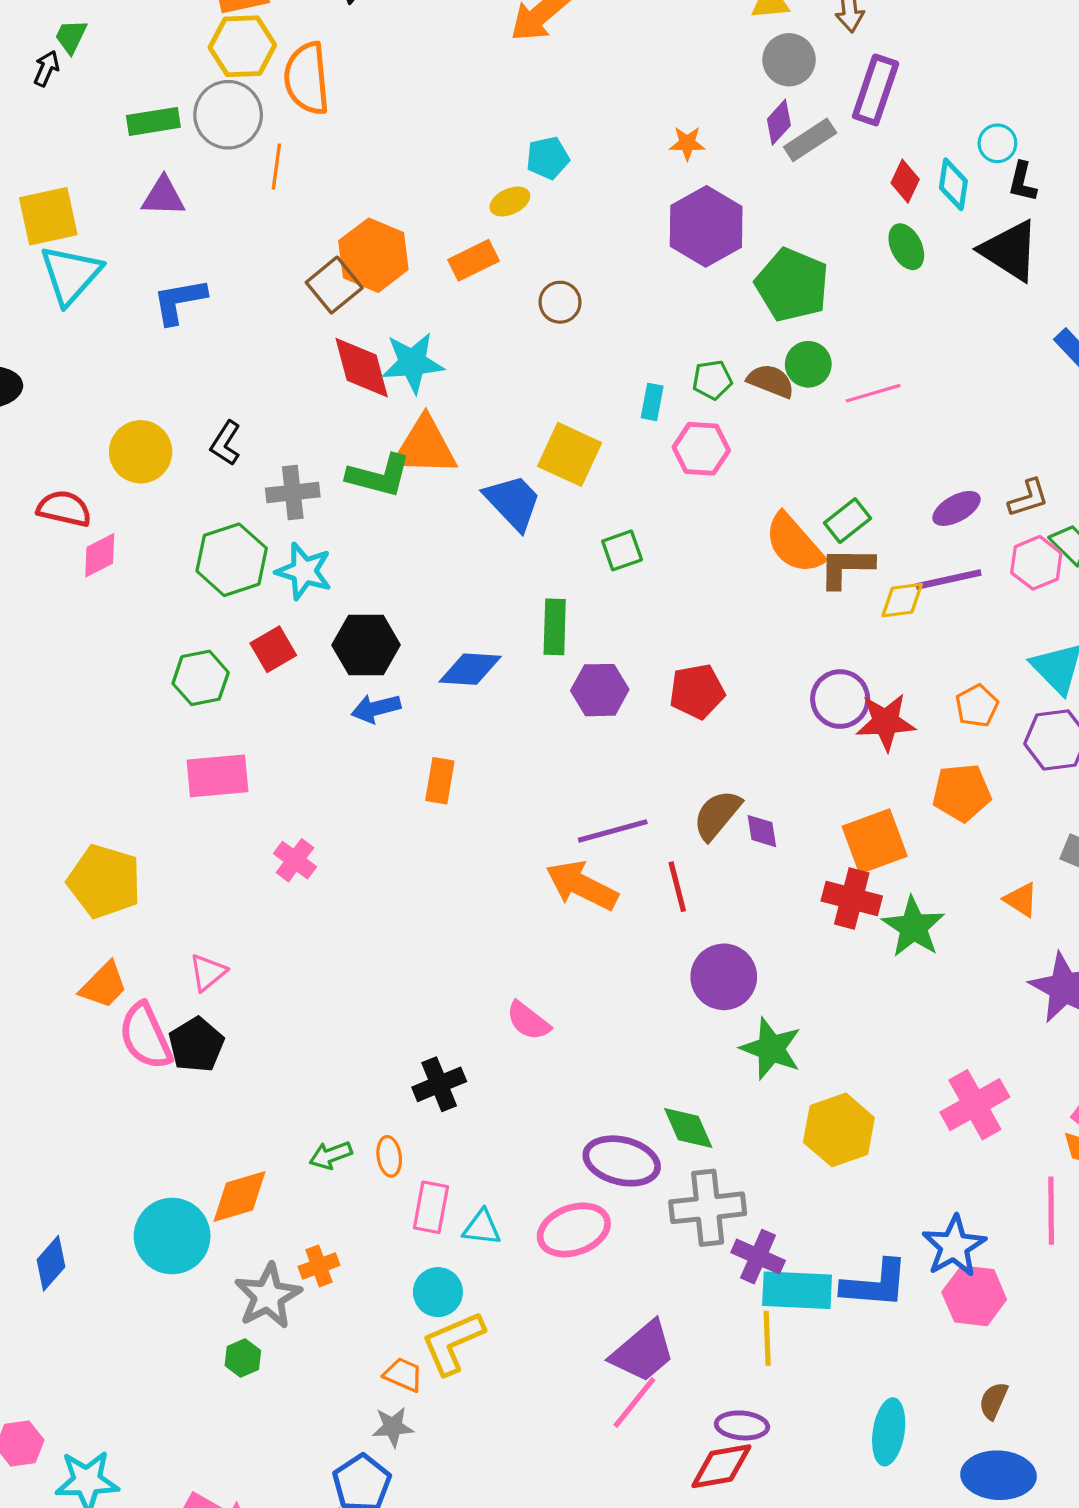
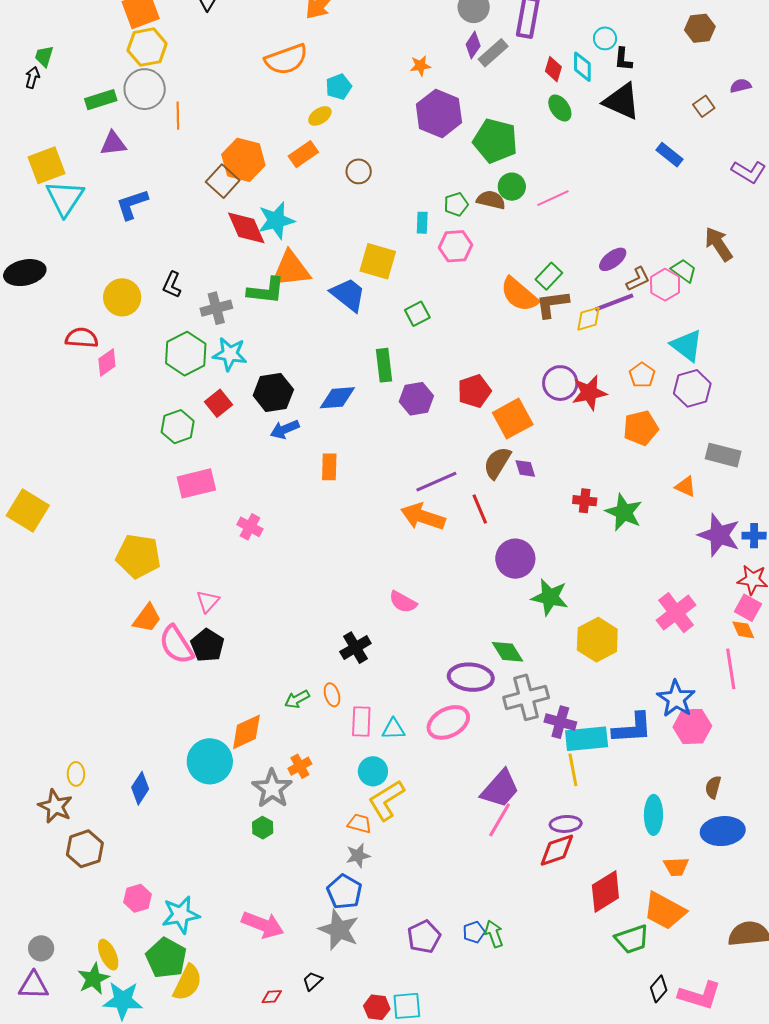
orange semicircle: (307, 78) -> (286, 59), moved, turned -96
brown L-shape: (1028, 498) -> (638, 279), moved
orange square: (875, 841) -> (513, 419), moved
red cross: (852, 899) -> (585, 501), size x0.7

